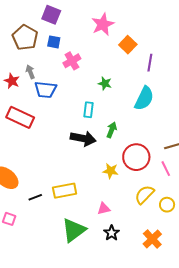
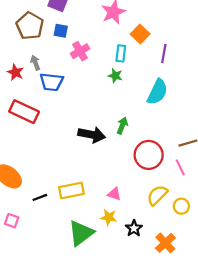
cyan rectangle: (89, 110) -> (121, 53), moved
yellow star: (111, 171) -> (109, 217), moved
pink triangle: (104, 209) -> (114, 194), moved, turned 32
black star: (112, 233) -> (134, 228), moved

